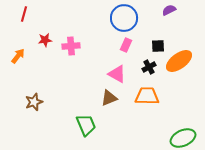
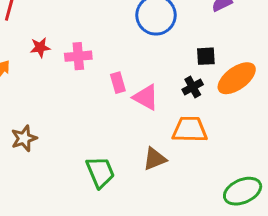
pink rectangle: (126, 45) -> (118, 83), moved, turned -40
brown triangle: (109, 98) -> (155, 159), moved

